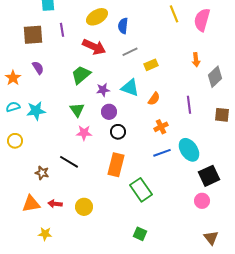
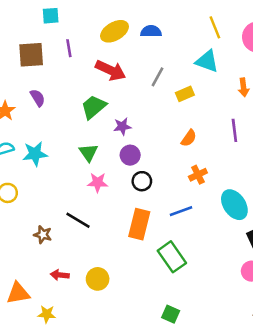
blue semicircle: (123, 26) -> (151, 31), moved, turned 84
gray line: (130, 52) -> (158, 77), turned -35
cyan triangle: (130, 88) -> (207, 61), moved
purple line: (189, 105) -> (234, 130), moved
blue line: (162, 153) -> (181, 211), moved
orange triangle: (31, 204) -> (18, 293), moved

